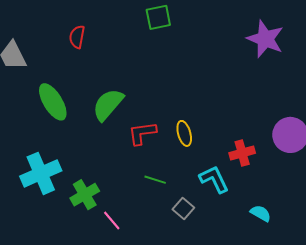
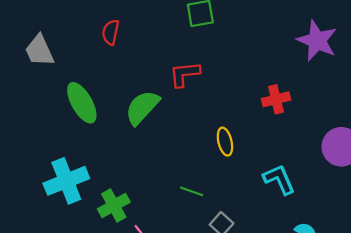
red L-shape: (142, 133) -> (185, 74), moved
red cross: (242, 153) -> (276, 99), moved
cyan L-shape: (214, 179) -> (279, 179), moved

